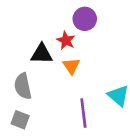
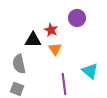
purple circle: (85, 19) -> (77, 18), moved

